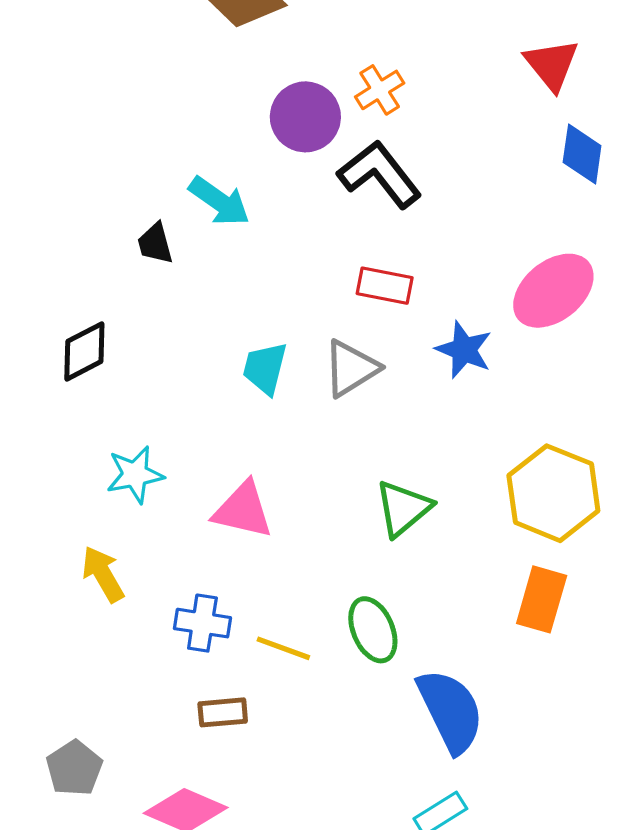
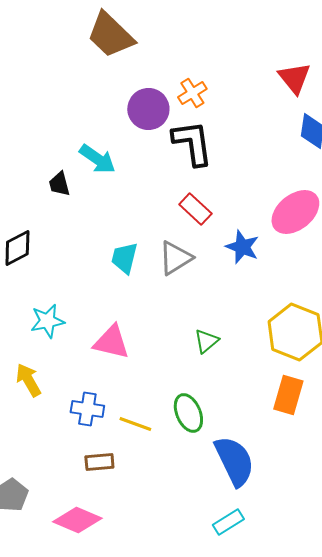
black L-shape: (380, 174) -> (192, 143), turned 30
red rectangle: (385, 286) -> (195, 209), turned 32
green triangle: (403, 508) -> (206, 341), size x0.7

